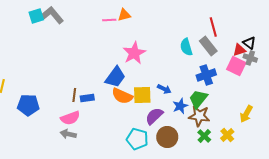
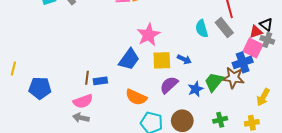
blue cross: (206, 75) -> (243, 62), moved
blue arrow: (164, 89) -> (184, 59), moved
yellow square: (142, 95) -> (162, 60), moved
orange semicircle: (122, 96) -> (136, 97), moved
purple semicircle: (154, 116) -> (169, 85), moved
brown star: (199, 116) -> (233, 78), moved
yellow cross: (227, 135) -> (252, 123), moved, turned 32
green cross: (204, 136) -> (220, 120), turned 32

